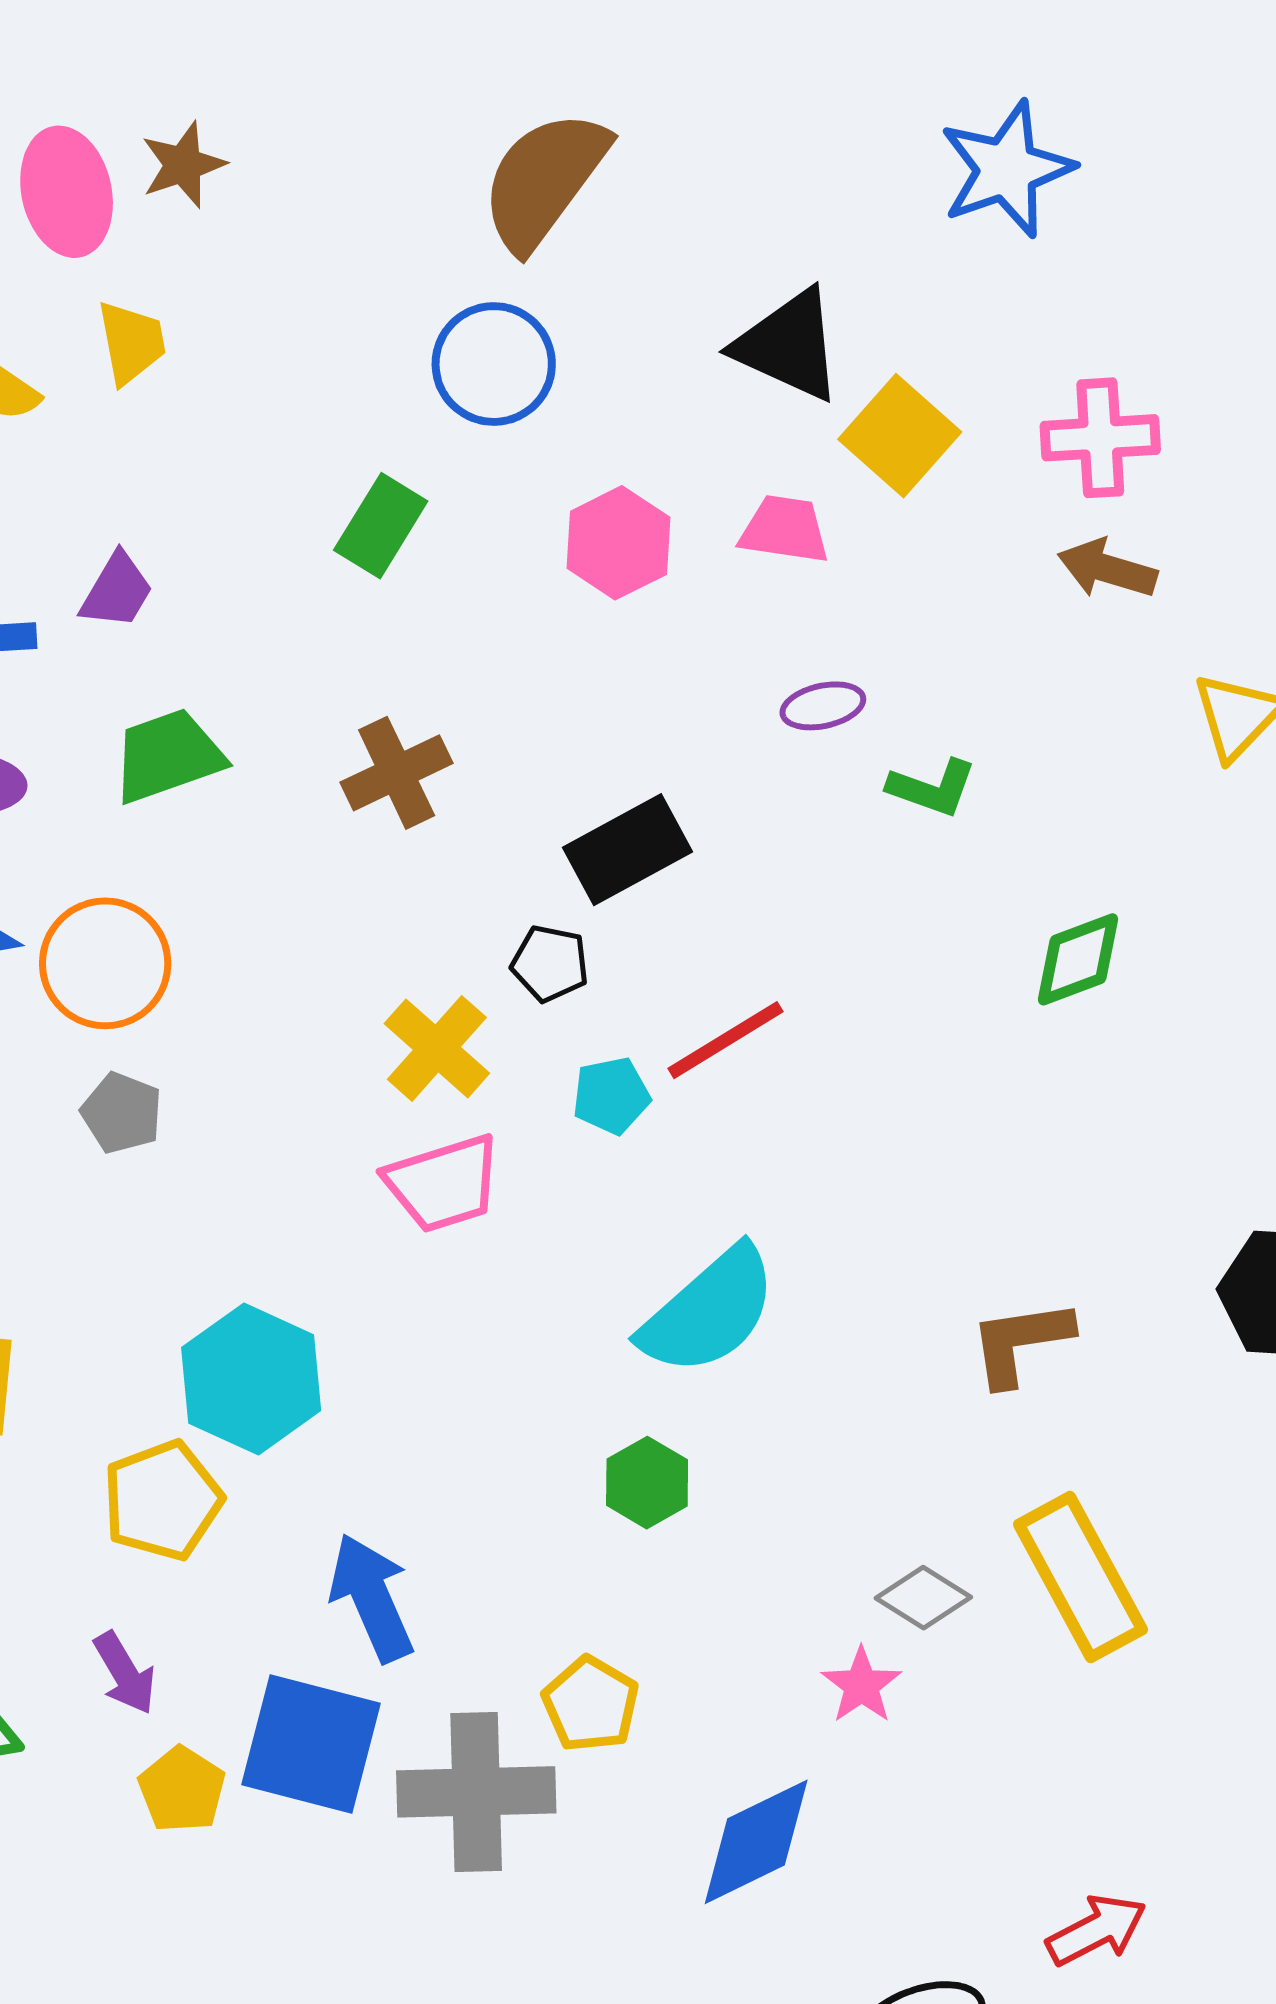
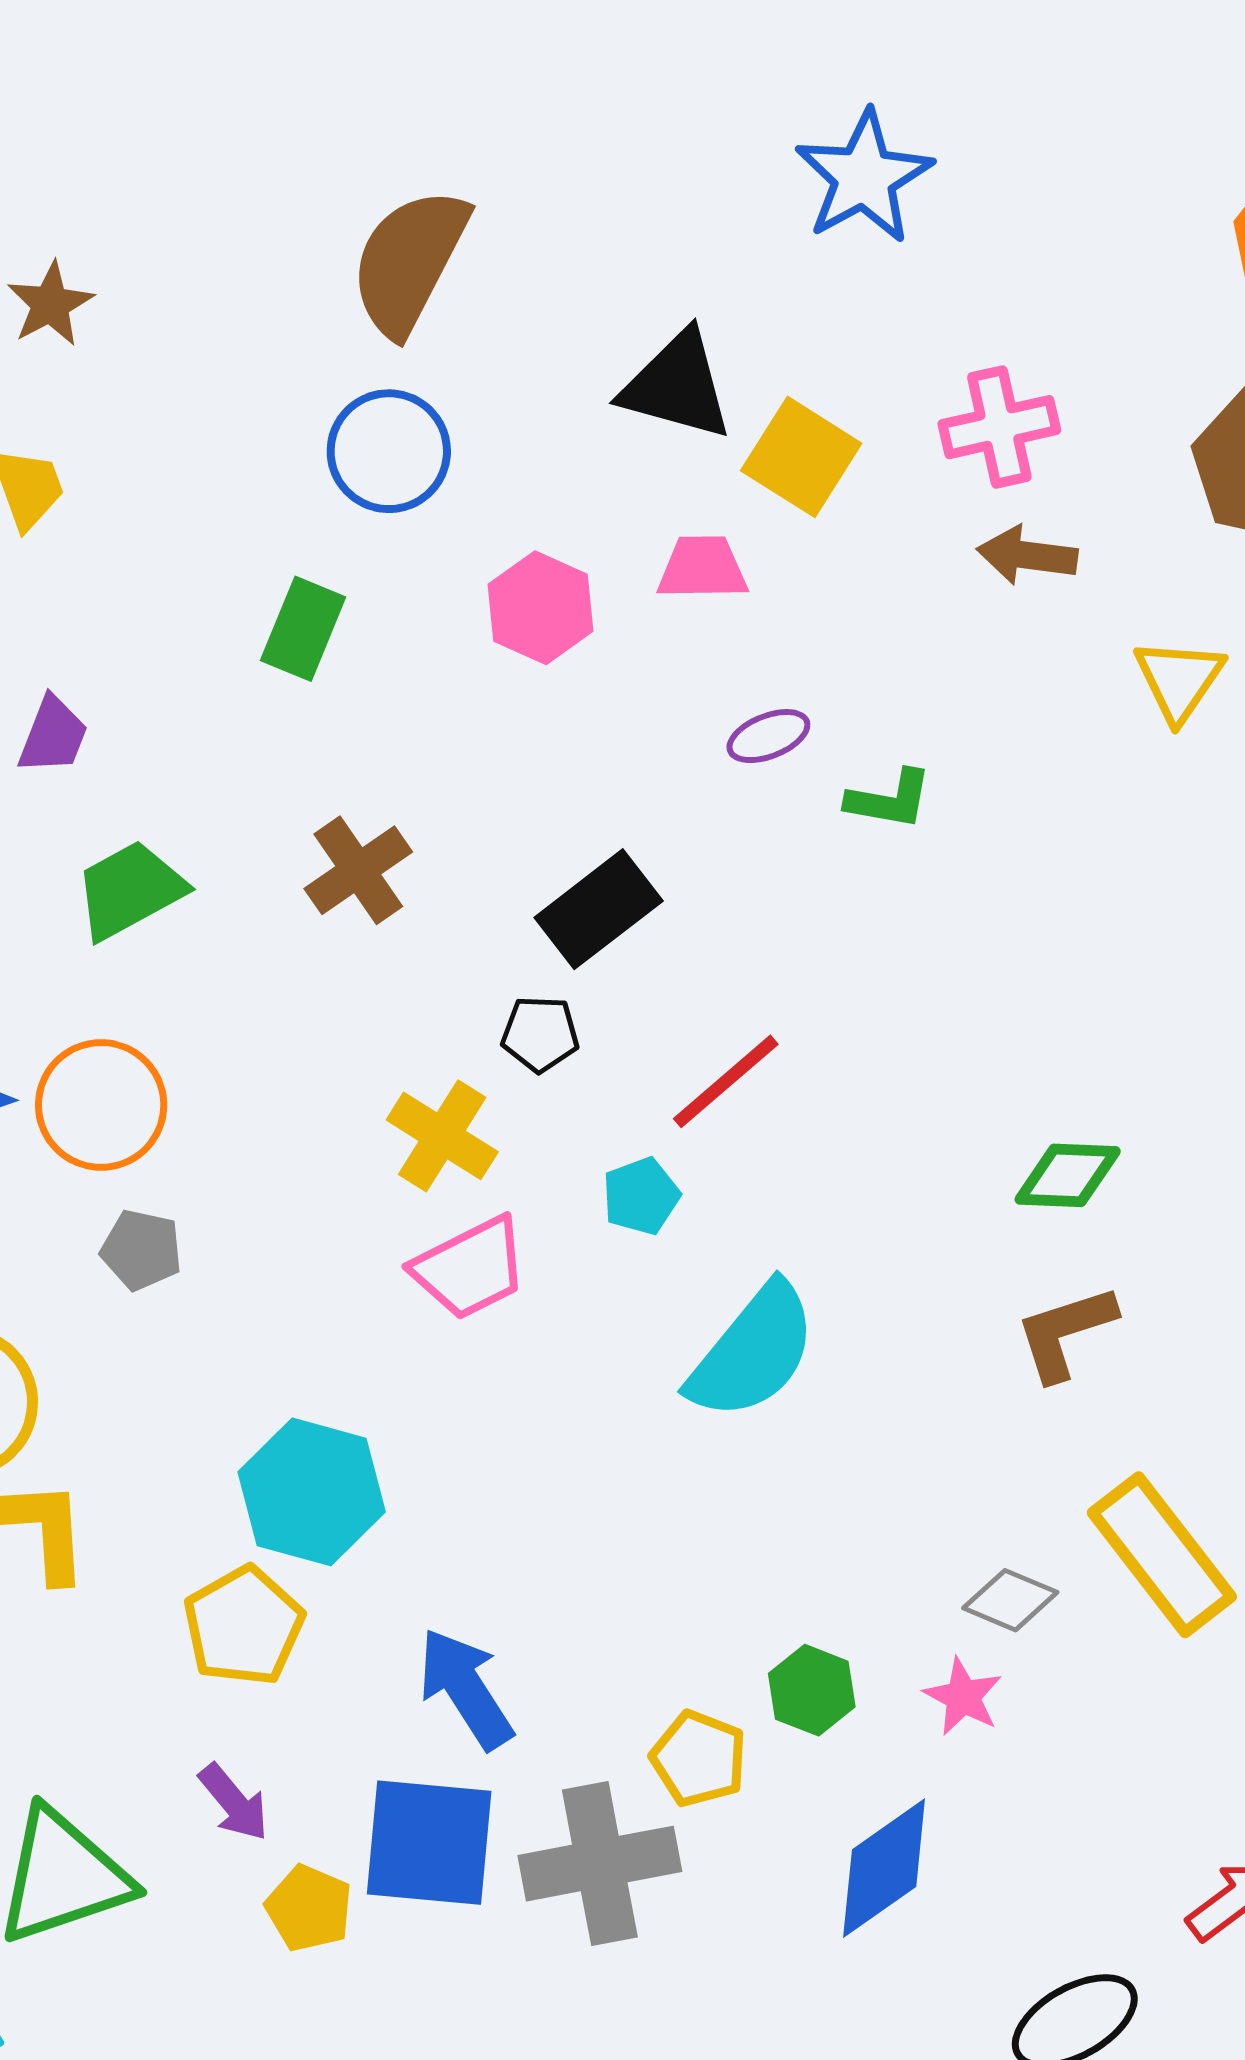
green diamond: (1078, 959) -> (1068, 1175), moved, turned 32
cyan pentagon: (611, 1096) -> (641, 1196), moved
green hexagon: (647, 1483) -> (812, 1690), moved

